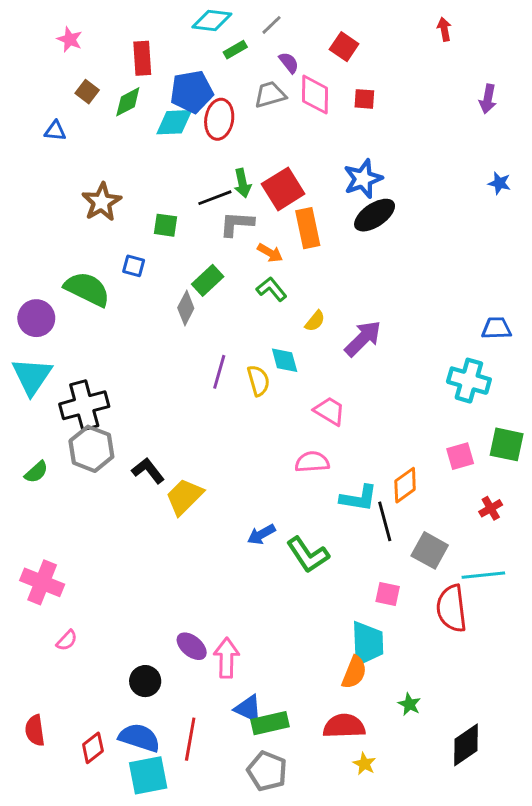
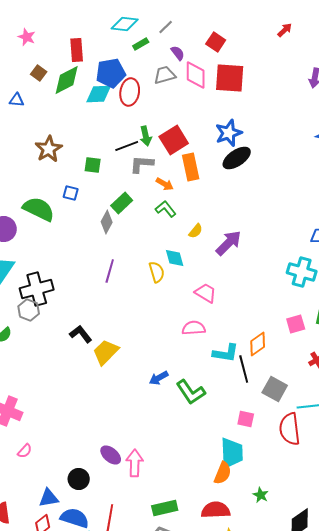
red arrow: (444, 29) -> (285, 30), turned 56
red square: (364, 99) -> (230, 78), size x2.0
green diamond: (128, 102) -> (67, 80), size x1.4
purple line: (219, 372) -> (110, 271), moved
gray hexagon: (91, 449) -> (29, 310), moved, size x0.7
blue triangle: (248, 709) -> (49, 498), moved, turned -35

